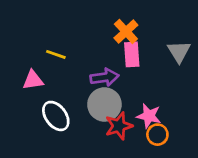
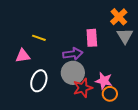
orange cross: (126, 31) -> (119, 17), moved
white ellipse: (56, 116) -> (39, 81), turned 55

